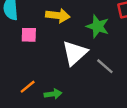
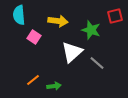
pink square: (29, 35) -> (34, 37), turned 32

